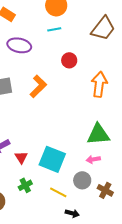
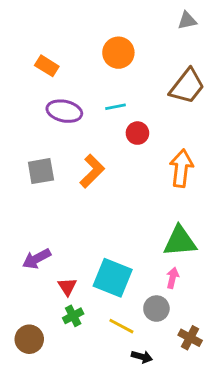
cyan line: (54, 29) -> (116, 107), moved
red triangle: (21, 157) -> (67, 287), moved
pink arrow: (93, 159) -> (173, 278), turned 112
brown cross: (105, 190) -> (190, 338), moved

